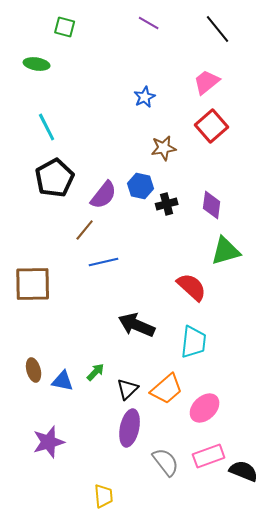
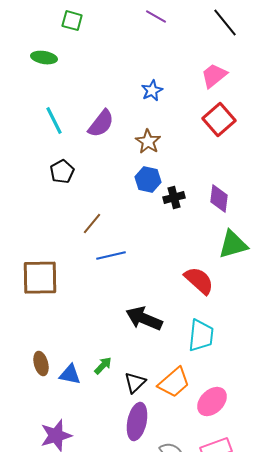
brown star: (164, 148) -> (148, 142), moved, turned -30
black pentagon: (55, 178) -> (62, 172), size x0.6
purple semicircle: (104, 195) -> (101, 124), moved

